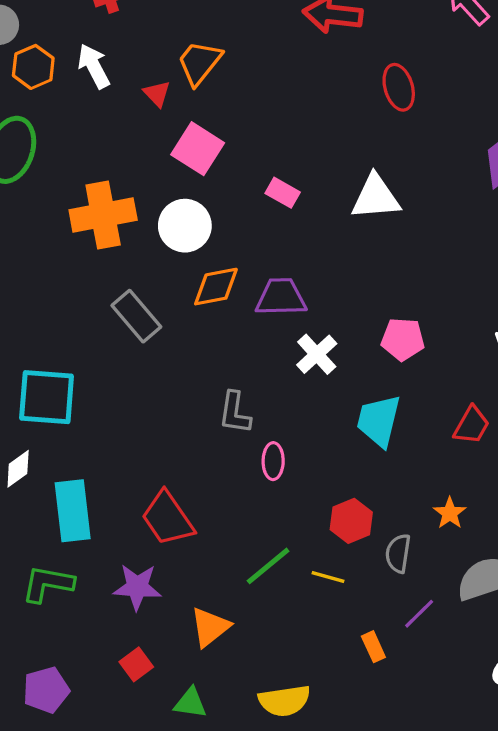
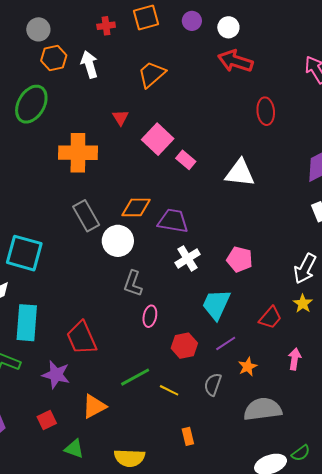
red triangle: (157, 94) -> (120, 118), moved
pink square: (198, 149) -> (158, 139), moved
white circle: (185, 226) -> (118, 241), moved
red hexagon: (351, 521) -> (184, 346), moved
purple line: (419, 614) -> (226, 343), moved

